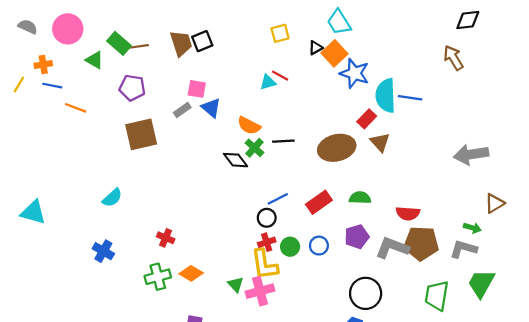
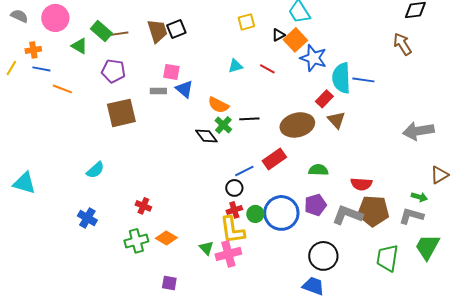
red line: (280, 76) -> (267, 69), moved
gray rectangle: (182, 110) -> (158, 91), turned 35
red rectangle: (319, 202) -> (274, 159), moved
blue circle: (319, 246) -> (281, 213), size x2.0

